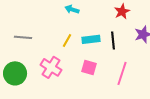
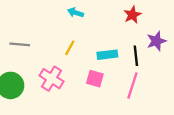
cyan rectangle: (91, 39) -> (107, 55), moved
black line: (113, 40) -> (136, 56), moved

